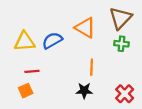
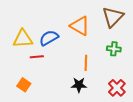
green cross: (121, 44) -> (114, 49), moved
red line: (32, 71) -> (37, 57), moved
orange square: (26, 91) -> (24, 85), turned -32

